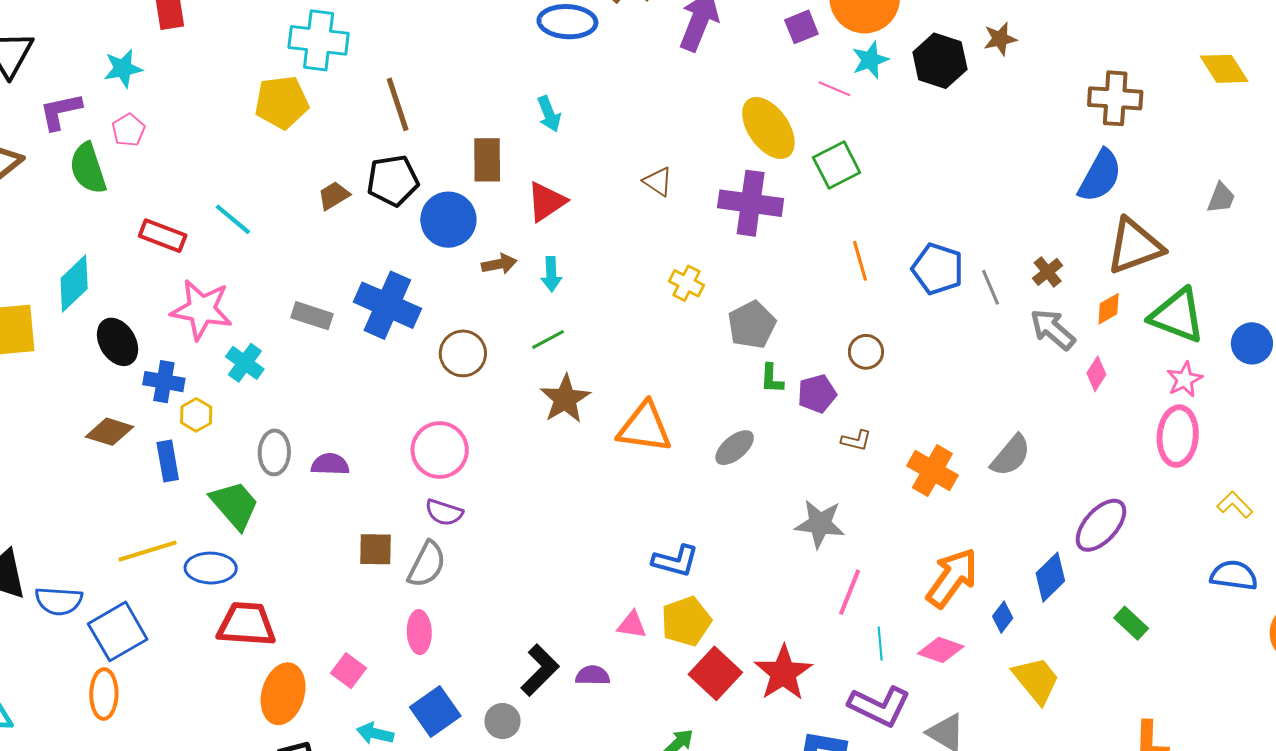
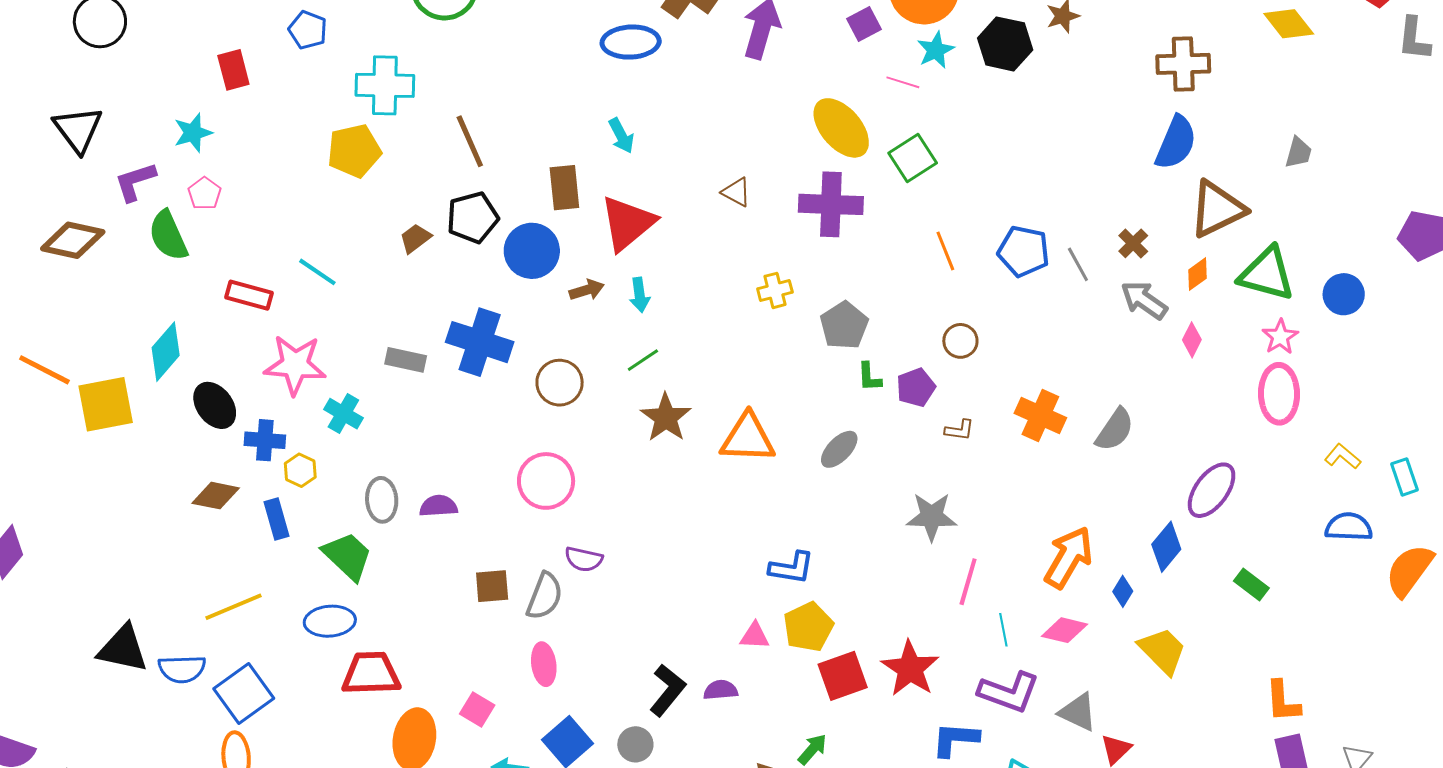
red triangle: (546, 202) -> (628, 223), size x1.4
yellow cross: (686, 283) -> (775, 290), turned -36
orange cross: (932, 471) -> (1040, 415), moved
purple semicircle: (444, 512) -> (584, 559), moved
yellow line: (148, 551) -> (233, 607), moved
red square: (715, 673) -> (843, 676), turned 33

